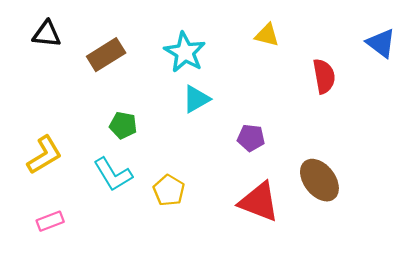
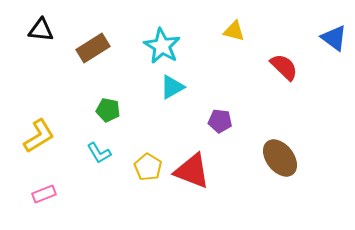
red semicircle: (324, 76) -> (284, 67), turned -36
cyan L-shape: (113, 174) -> (99, 153), size x0.7
red triangle: (259, 202) -> (192, 171), moved

